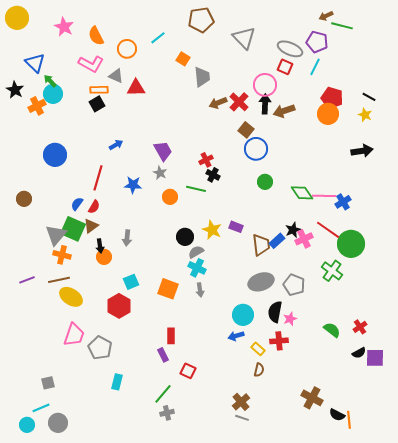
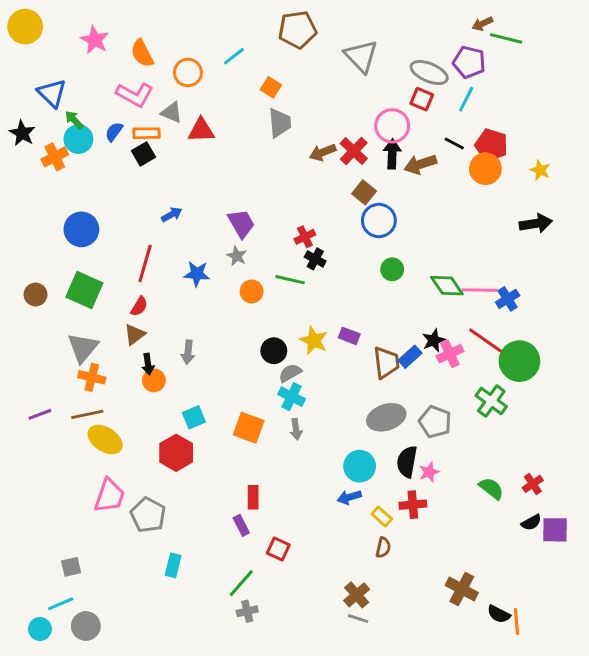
gray trapezoid: (202, 77) -> (280, 123), moved
black line: (369, 97) -> (454, 144), moved
blue semicircle: (77, 204) -> (114, 132), moved
green square: (73, 229) -> (84, 290), moved

